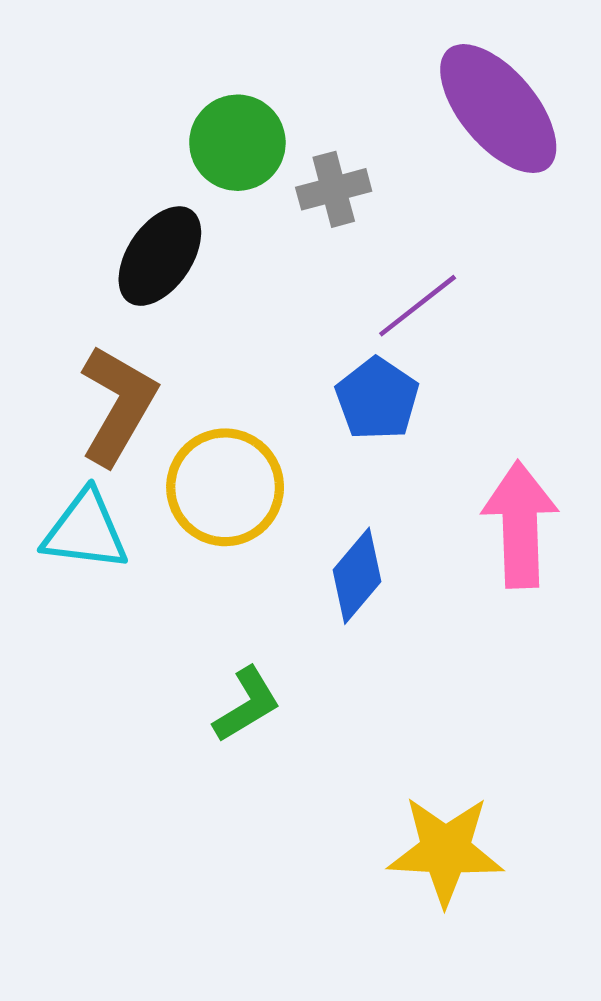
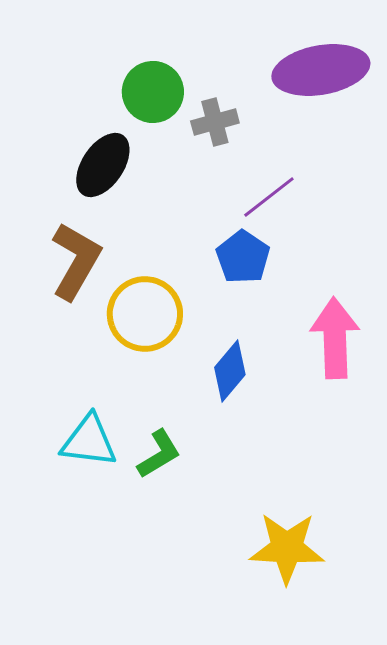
purple ellipse: (498, 109) -> (321, 70), turned -60
cyan triangle: (85, 531) -> (89, 441), moved

